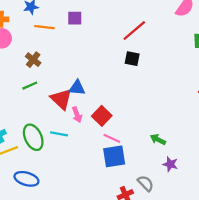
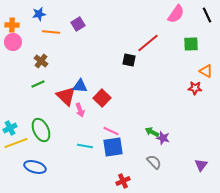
purple square: (75, 18) -> (78, 24), turned -32
red line: (134, 30) -> (148, 43), moved
red square: (102, 116) -> (102, 98), moved
cyan line: (59, 134) -> (85, 146), moved
purple star: (170, 164) -> (163, 138), moved
gray semicircle: (146, 183) -> (154, 162), moved

